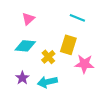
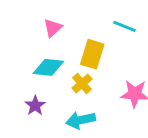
yellow rectangle: (68, 45) -> (92, 54), moved
purple star: (22, 78) -> (35, 105), moved

